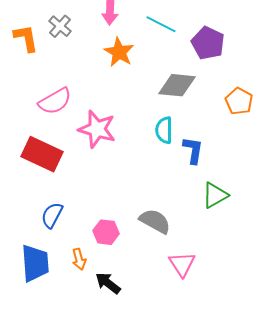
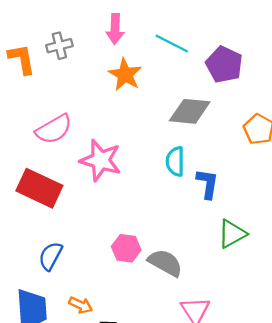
gray cross: (60, 26) -> (59, 46), turned 35
pink hexagon: (106, 232) -> (126, 248), moved
orange arrow: (79, 259) -> (81, 305), turned -50

